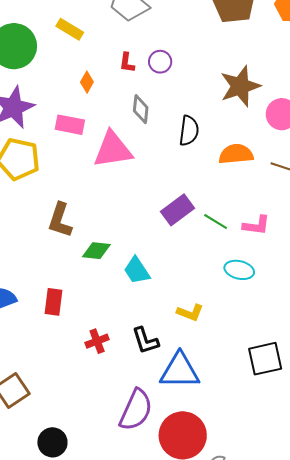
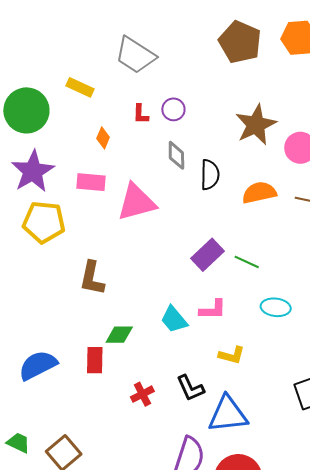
gray diamond: (141, 109) -> (176, 155), moved
pink L-shape: (256, 225) -> (213, 310), moved
green diamond: (96, 251) -> (119, 335), moved

